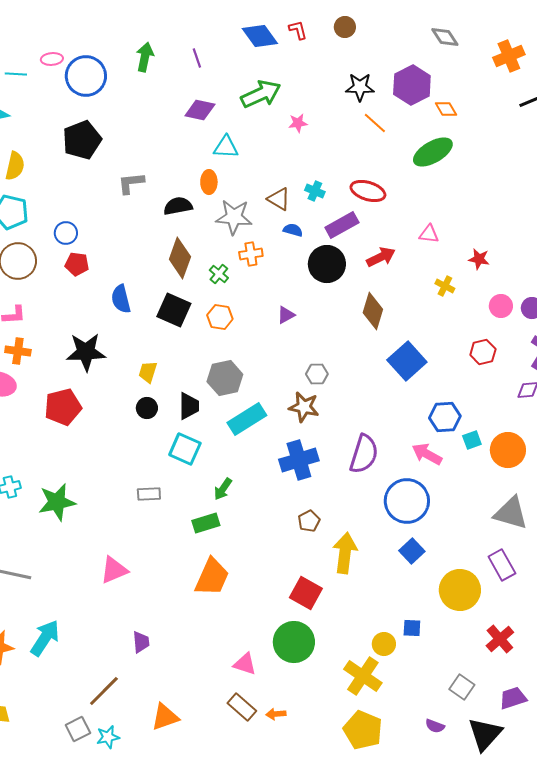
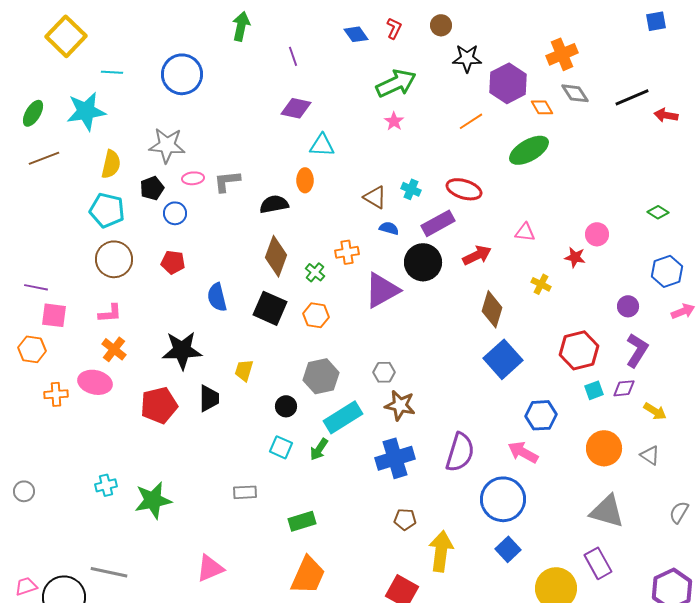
red L-shape: (298, 30) -> (394, 28), turned 40
blue diamond: (260, 36) -> (356, 34), size x0.7
gray diamond: (445, 37) -> (575, 93), moved
orange cross: (509, 56) -> (562, 54), moved
green arrow: (145, 57) -> (241, 26), moved
pink ellipse: (52, 59) -> (193, 178), moved
black star: (360, 87) -> (467, 58), moved
green arrow: (261, 94) -> (396, 83), moved
pink star: (298, 123) -> (394, 121), turned -30
orange line: (375, 123) -> (471, 121), turned -75
black pentagon: (82, 140) -> (152, 188), moved, size x0.6
gray star: (234, 217) -> (167, 145), moved
blue circle: (66, 233) -> (175, 213), moved
pink circle: (501, 306) -> (597, 234), moved
brown diamond: (373, 311) -> (492, 309), moved
purple triangle: (286, 315) -> (382, 290), moved, size x2.0
orange cross: (18, 351) -> (114, 349), turned 30
red hexagon: (483, 352) -> (579, 350), size x1.5
gray hexagon: (317, 374) -> (384, 372), moved
black trapezoid: (189, 406) -> (209, 398), moved
black circle: (147, 408) -> (286, 406), moved
cyan square: (472, 440) -> (594, 390), moved
cyan square: (185, 449) -> (281, 447), size x0.7
green arrow: (223, 489) -> (319, 449), moved
brown pentagon: (309, 521) -> (405, 519), turned 30

